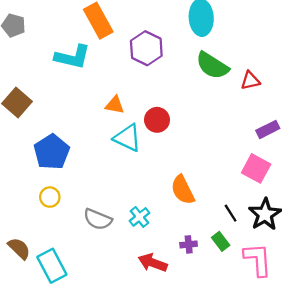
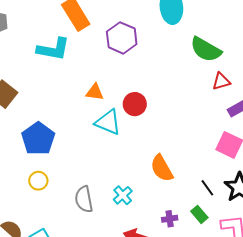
green semicircle: (212, 66) -> (206, 49), moved
red triangle: (250, 81) -> (221, 81), moved
gray semicircle: (98, 219) -> (84, 199), turned 60

